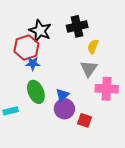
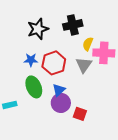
black star: (40, 31) -> (38, 29), turned 30
red hexagon: (26, 48) -> (54, 63), moved
pink cross: (107, 89) -> (104, 53), moved

